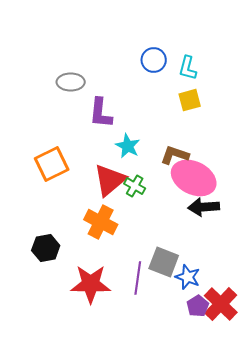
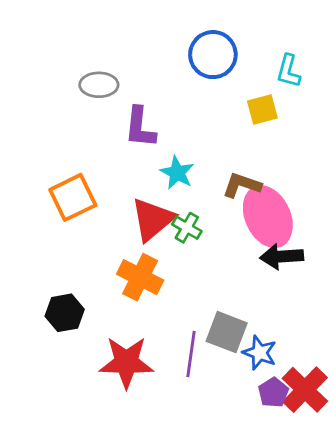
blue circle: (154, 60) -> (213, 55), size x1.4
cyan L-shape: (188, 68) -> (288, 71), moved
pink ellipse: (194, 178) -> (268, 217), turned 39

